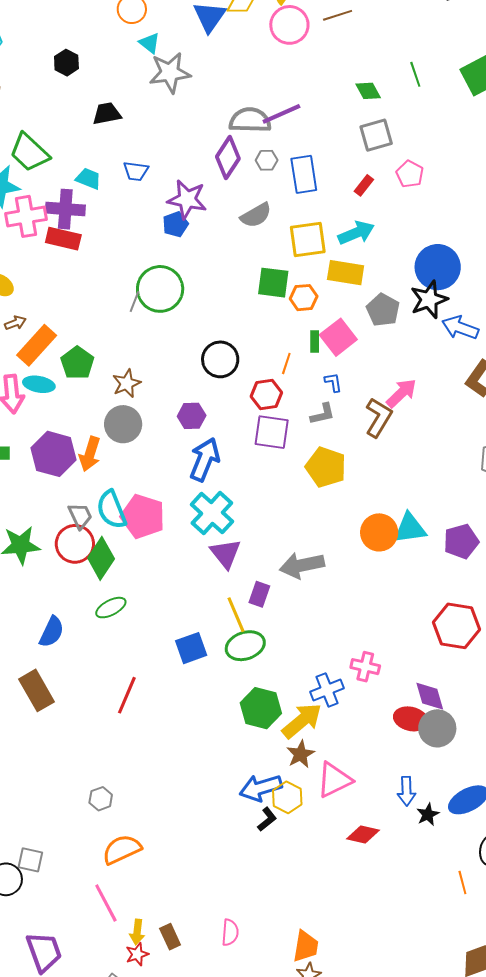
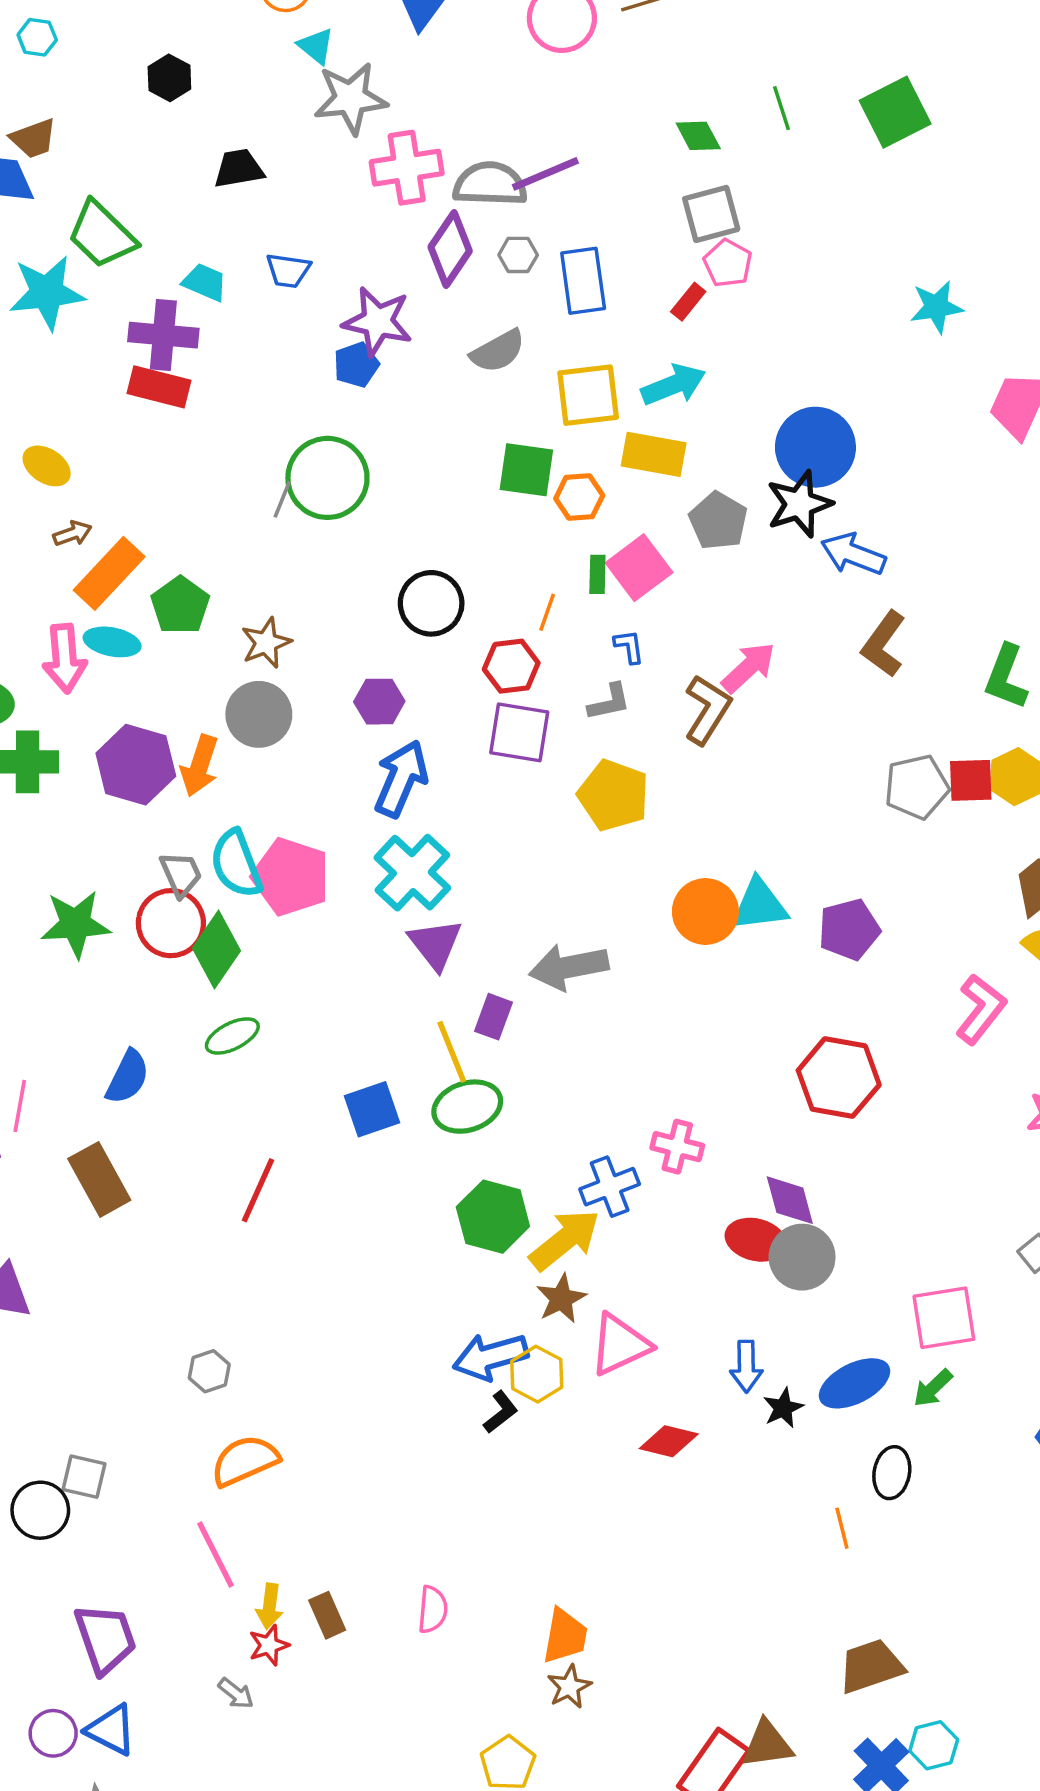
pink pentagon: (410, 174) -> (728, 263), moved
pink cross: (26, 216) -> (407, 168), moved

